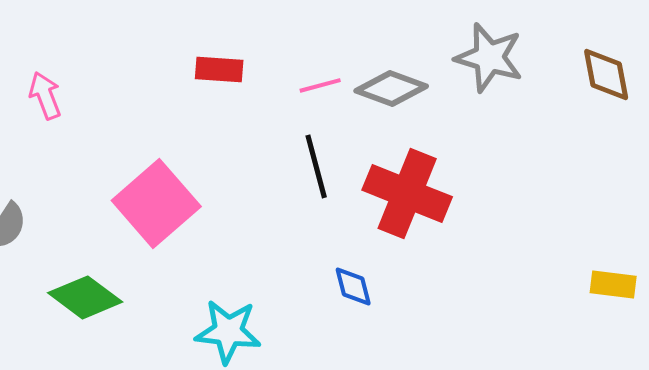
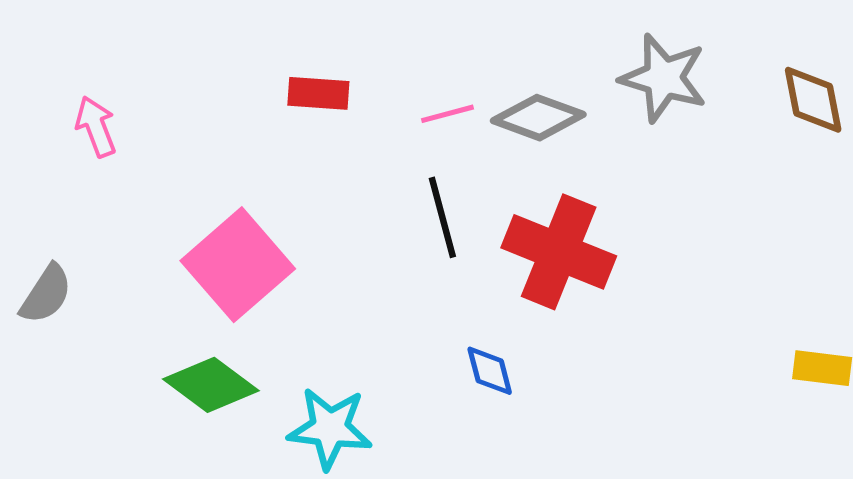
green diamond: (85, 297) -> (211, 385), moved

